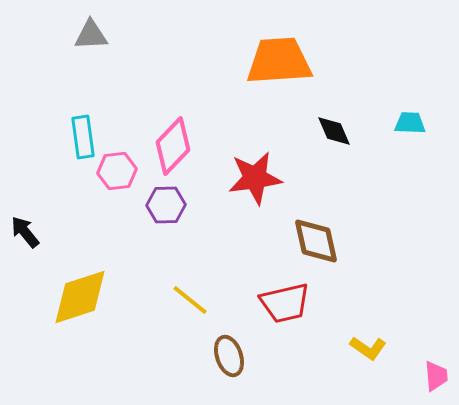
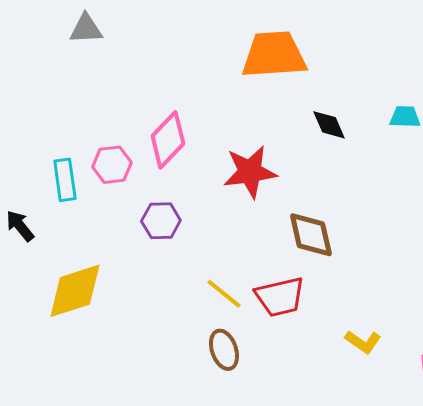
cyan rectangle: (83, 137) -> (65, 180), moved
purple hexagon: (166, 205) -> (161, 221), moved
yellow line: (190, 300) -> (224, 294), moved

